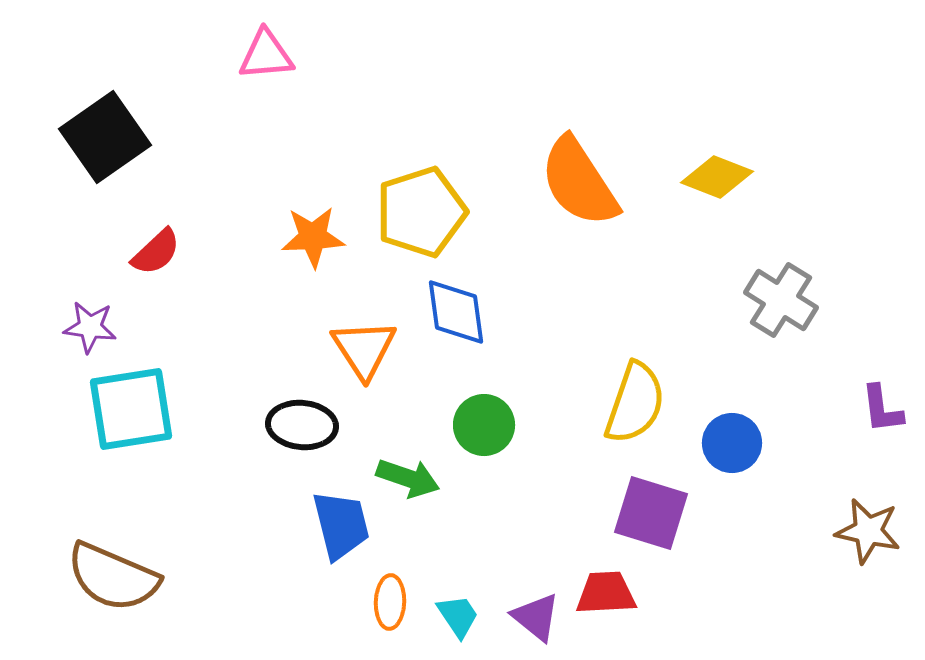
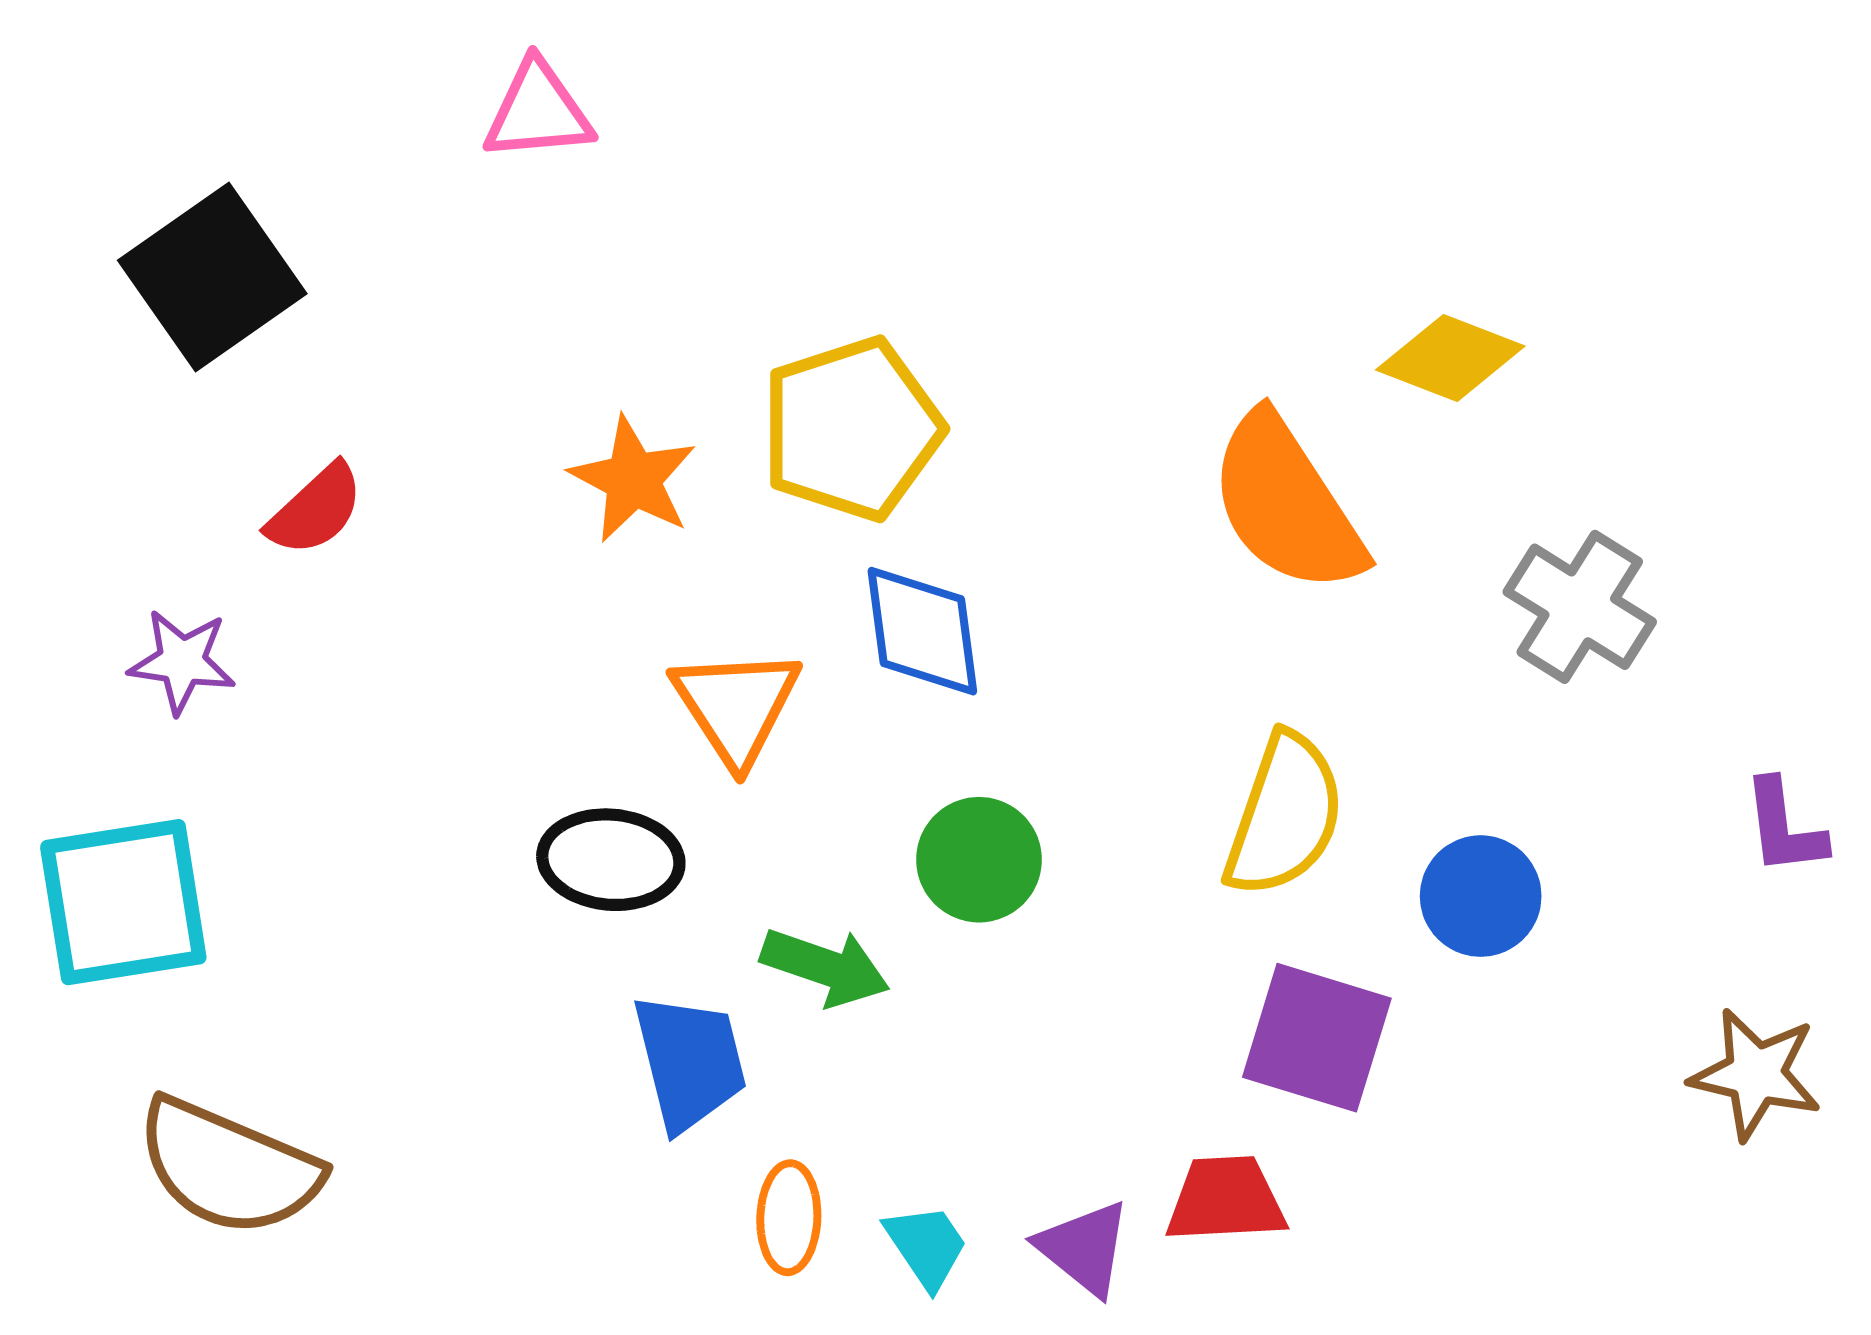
orange semicircle: (579, 182) -> (1286, 504), moved
orange star: (313, 237) -> (633, 479), turned 30
cyan square: (131, 409) -> (123, 902), moved

